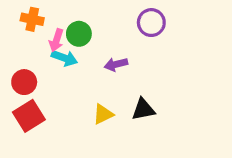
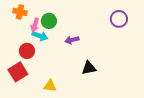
purple circle: (151, 23) -> (119, 19), moved
red circle: (24, 82) -> (27, 51), moved
yellow triangle: (103, 114) -> (50, 86), moved, turned 32

